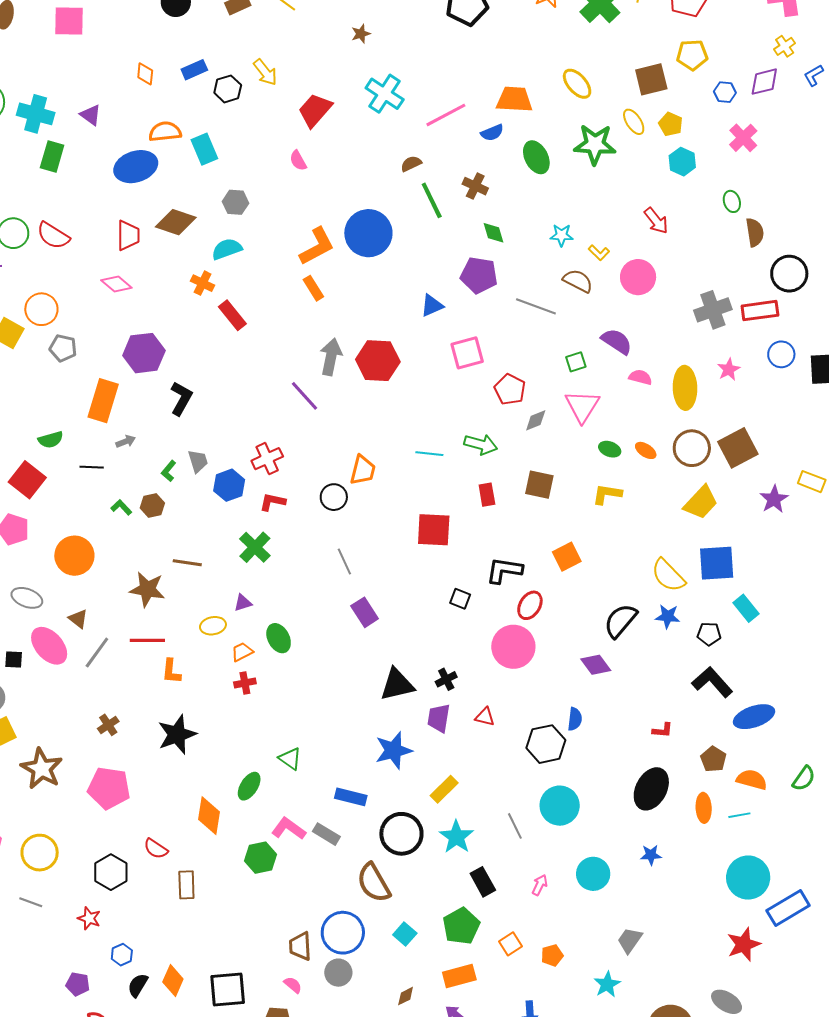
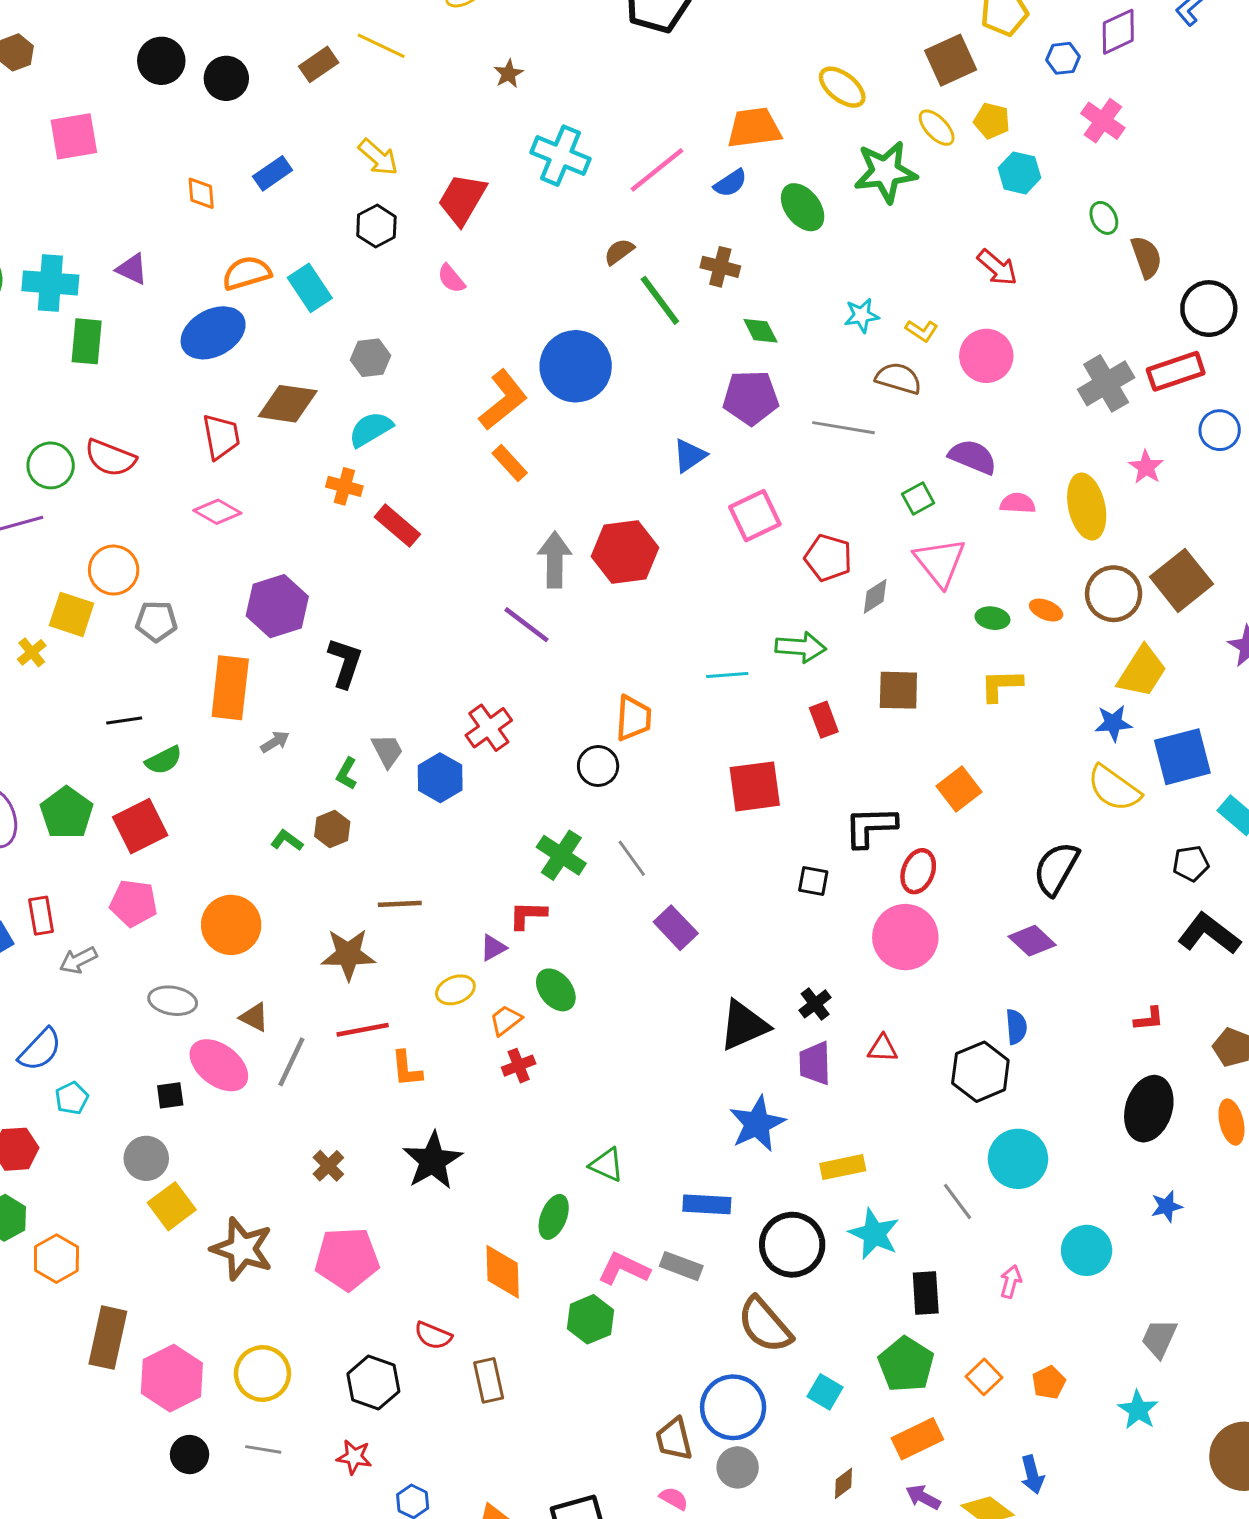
black hexagon: (228, 89) -> (376, 226), moved
black line: (92, 467) -> (124, 721), moved
red square: (27, 480) -> (140, 826), turned 36
red L-shape: (273, 502) -> (528, 915), moved
green cross: (255, 547) -> (561, 855), moved
blue star: (668, 616) -> (1113, 723), moved
yellow rectangle: (444, 789) -> (843, 1167), turned 44
black rectangle: (483, 882) -> (926, 1293), turned 36

